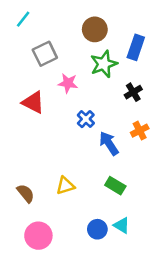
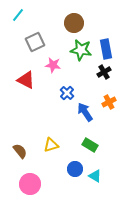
blue rectangle: (136, 47) -> (106, 49), moved, turned -30
green star: (104, 64) -> (81, 50), turned 30
blue circle: (97, 229) -> (75, 169), moved

